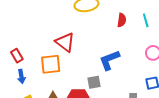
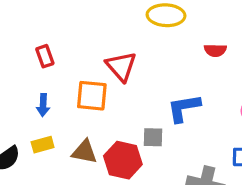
red semicircle: (122, 20) -> (215, 50), turned 72
red rectangle: (17, 56) -> (45, 56), moved

